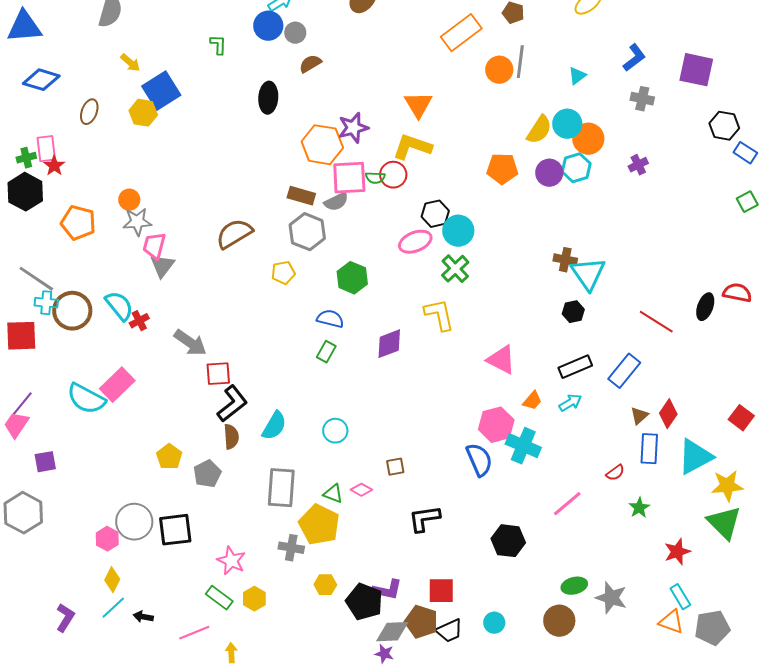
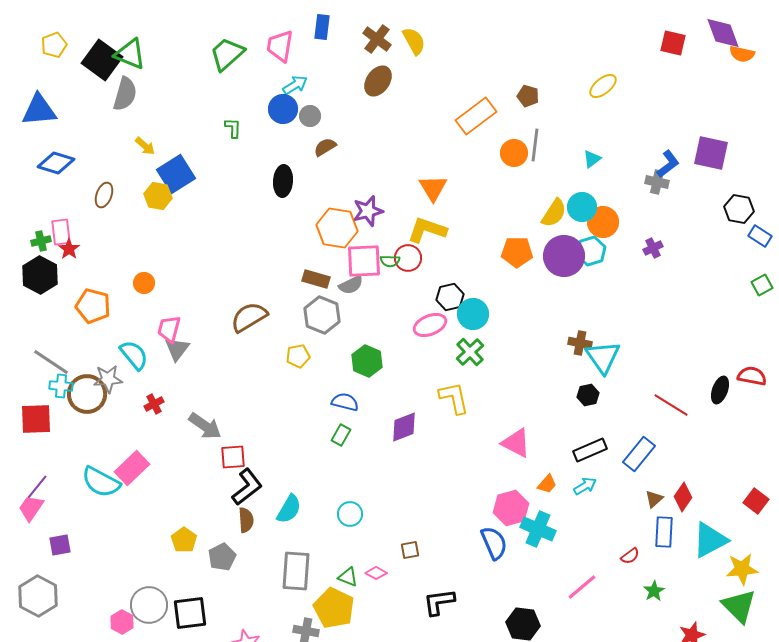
blue L-shape: (634, 58) -> (668, 164), moved
purple circle: (549, 173) -> (564, 256), size x1.5
gray star: (137, 222) -> (108, 379), moved
cyan semicircle: (119, 306) -> (134, 355), moved

